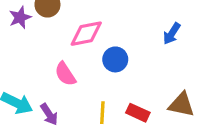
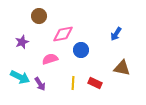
purple star: (20, 17) -> (22, 42), moved
pink semicircle: (65, 74) -> (50, 59), turned 105
brown triangle: (181, 105) -> (122, 68), moved

